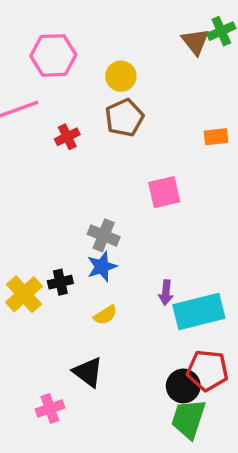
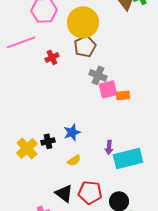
yellow circle: (121, 76) -> (83, 22), size x1.8
orange rectangle: (216, 137) -> (123, 95), moved
gray cross: (104, 235) -> (98, 75), moved
red pentagon: (207, 370) -> (90, 192), moved

